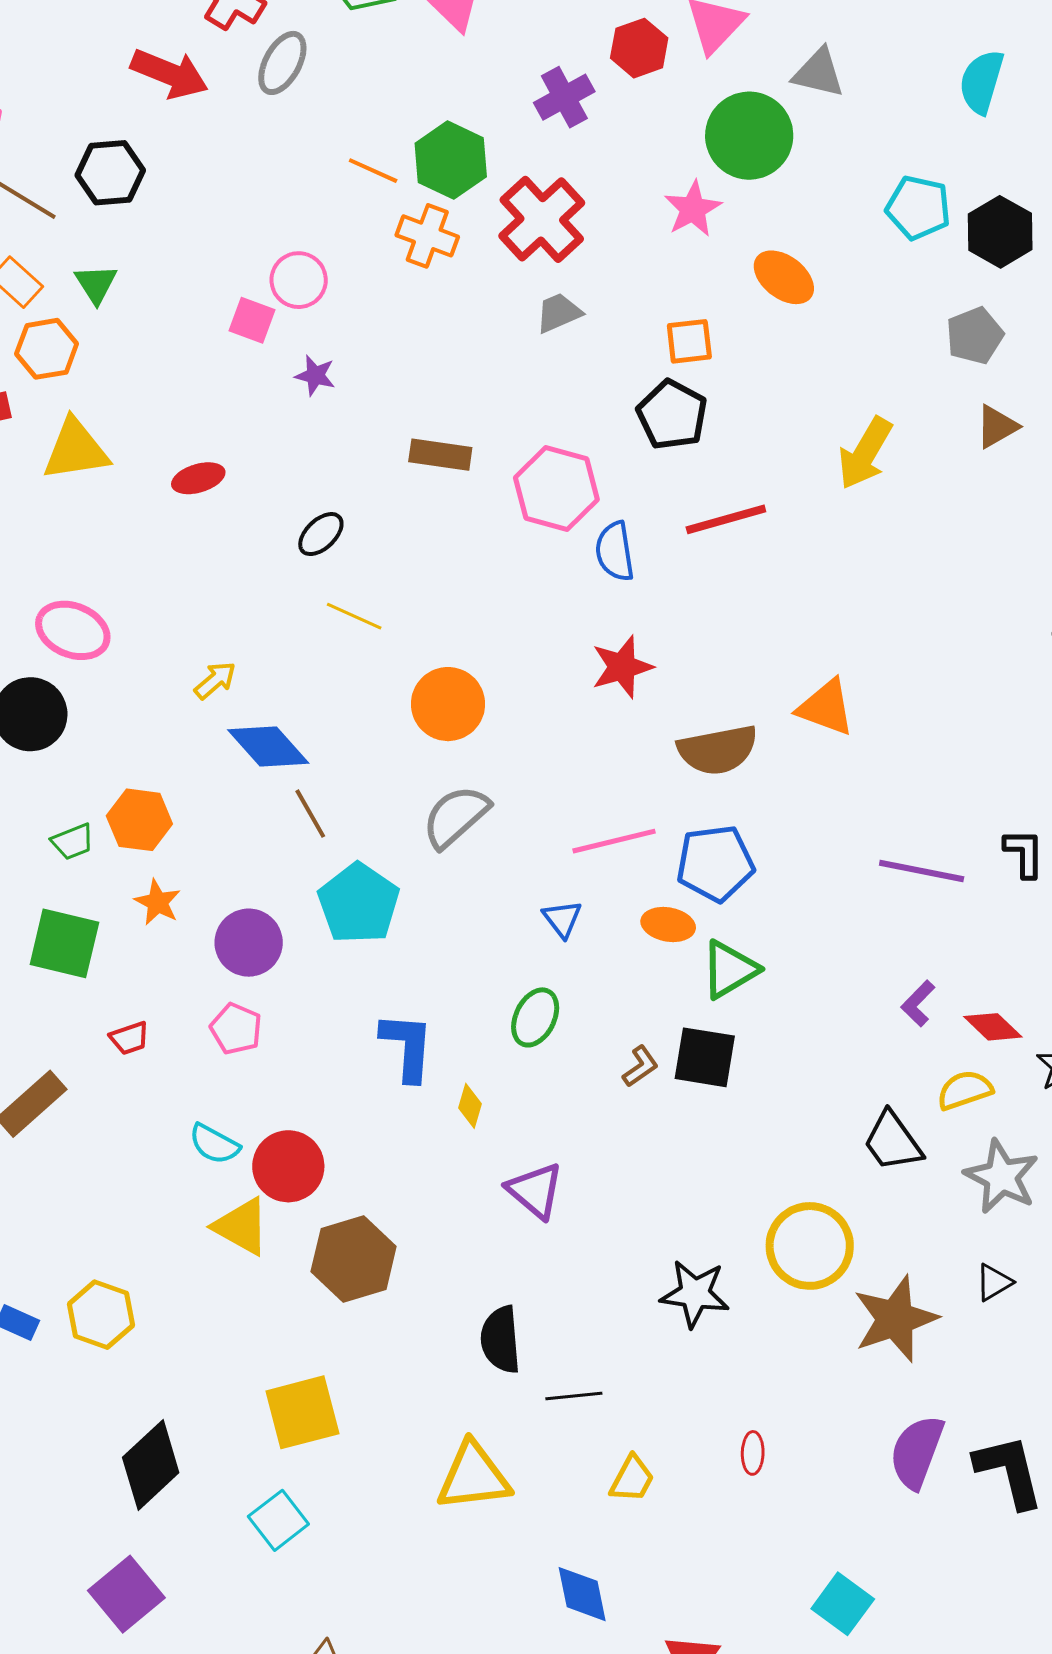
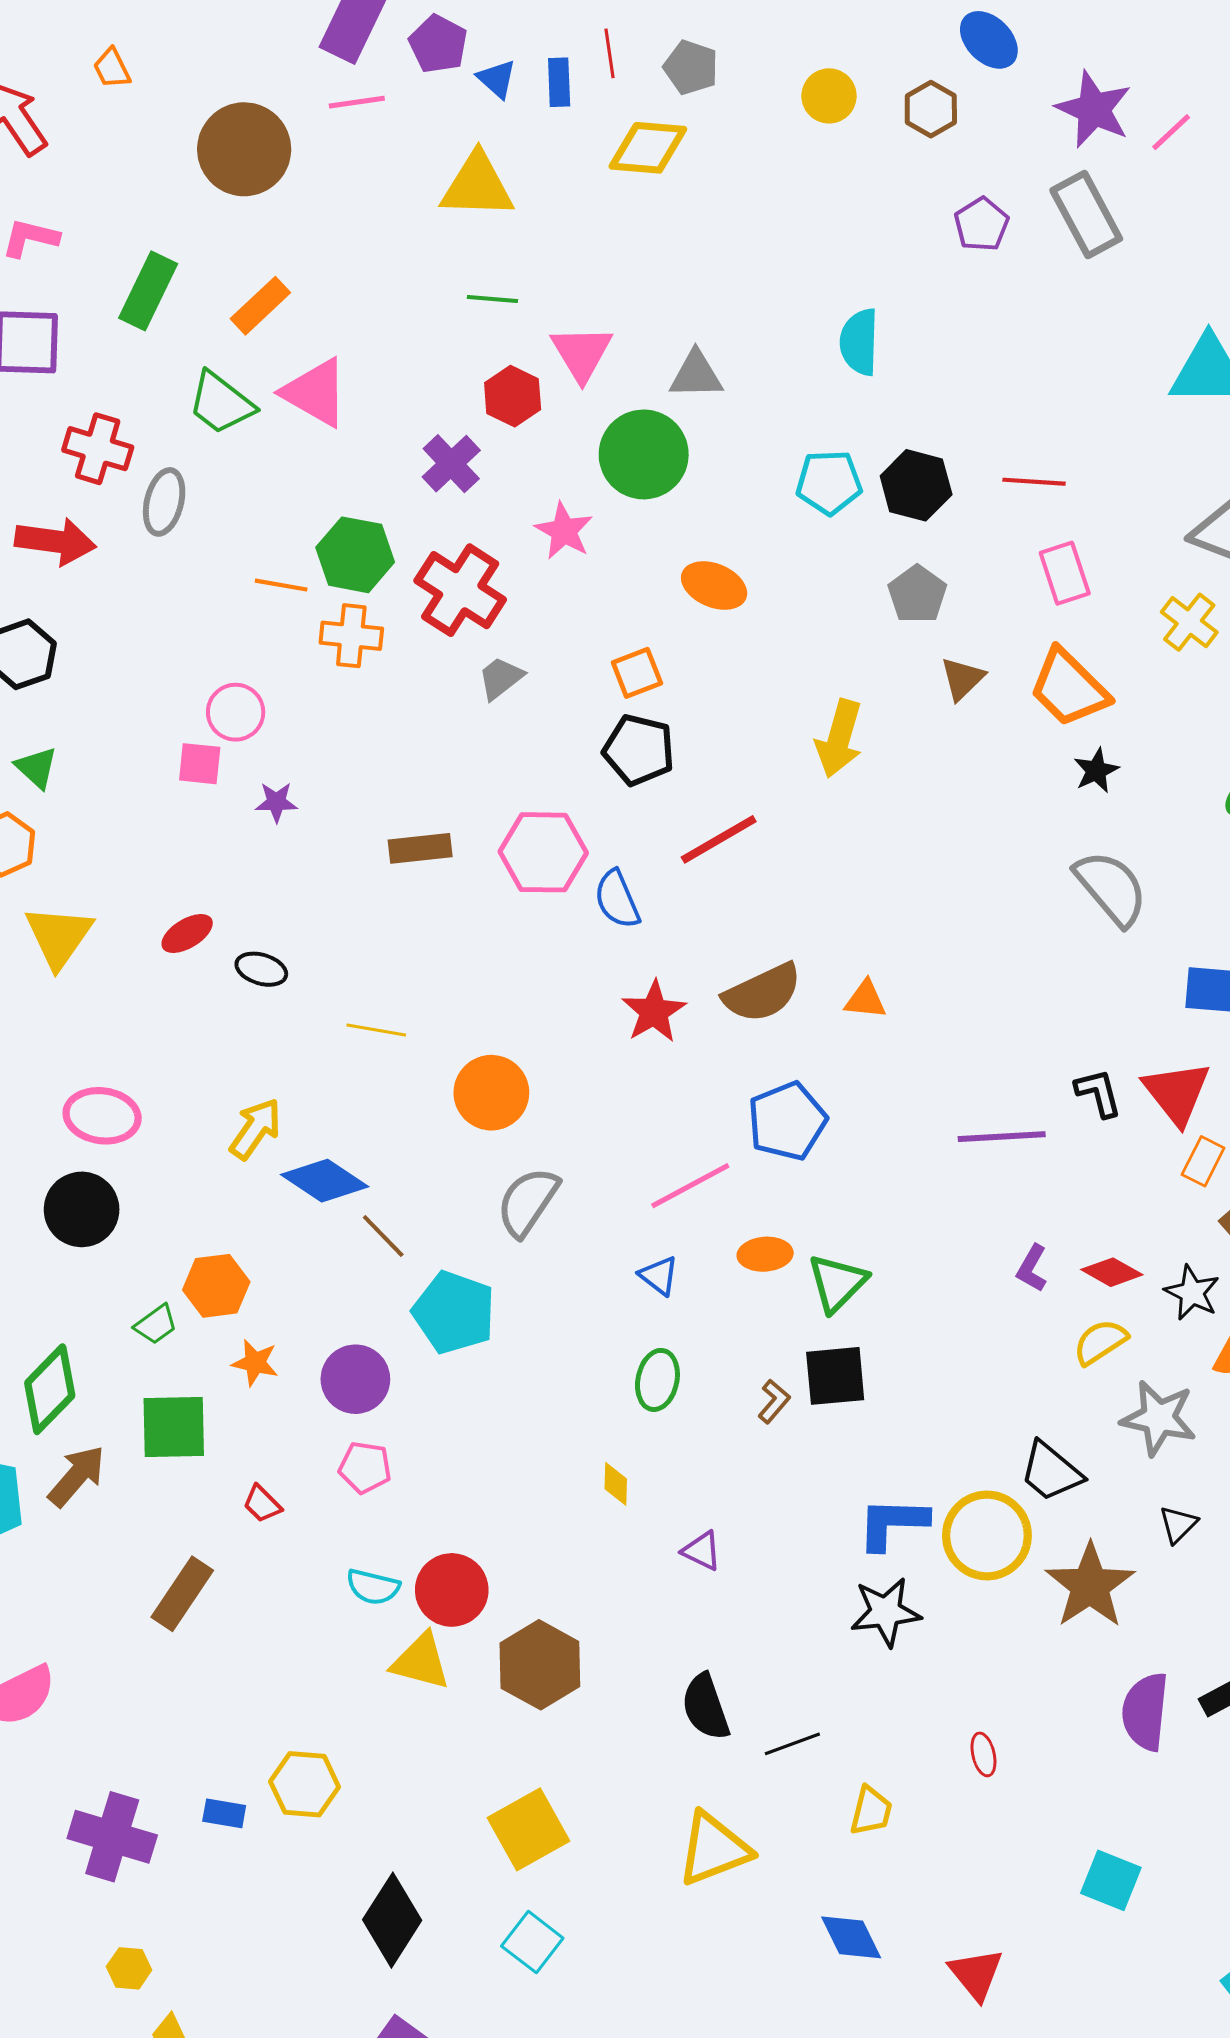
pink star: (693, 209) -> (564, 531), moved
yellow triangle: (76, 450) -> (59, 937), turned -32
black ellipse: (321, 534) -> (261, 969), moved, turned 75
yellow arrow: (215, 680) -> (255, 1129), size x1.4
orange triangle: (826, 708) -> (865, 1000), size x0.7
brown semicircle: (718, 750) -> (762, 993), moved
blue pentagon: (715, 863) -> (787, 1121), moved
red trapezoid: (129, 1038) -> (262, 1504), turned 78
blue L-shape: (407, 1047) -> (892, 1523), moved, turned -78
black trapezoid: (893, 1141) -> (1051, 1472), moved
purple triangle: (535, 1191) -> (702, 1551), size x0.7

